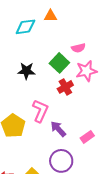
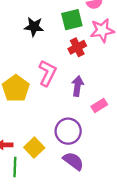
green square: (59, 63) -> (72, 20), turned 30
purple arrow: (58, 129) -> (77, 86), moved, turned 48

